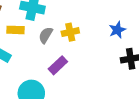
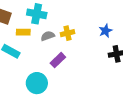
gray semicircle: (46, 35) -> (48, 36), turned 40

